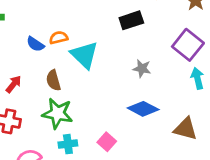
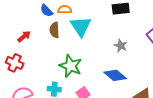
brown semicircle: (53, 80) -> (54, 30), moved
green star: (57, 113) -> (71, 66), moved

